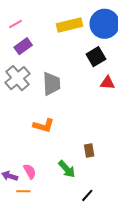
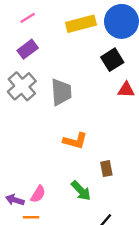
pink line: (16, 24) -> (28, 18), moved
orange L-shape: (44, 126) -> (75, 141), moved
pink semicircle: (30, 171) -> (38, 194), turned 63

